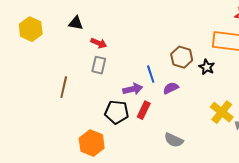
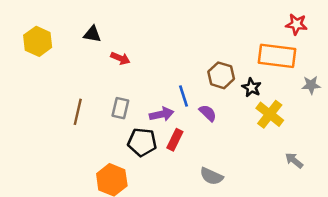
gray rectangle: (99, 65) -> (120, 108), moved
purple semicircle: (171, 88) -> (208, 113), turned 70
yellow cross: (222, 112) -> (270, 114), moved

